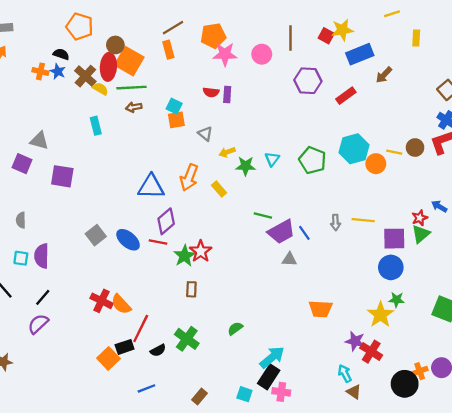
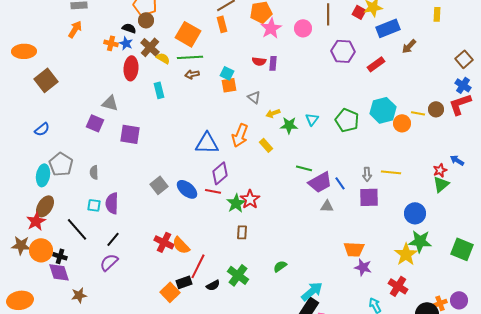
brown circle: (115, 45) -> (146, 20), moved
pink star: (225, 54) -> (271, 28), turned -30
red ellipse: (108, 67) -> (131, 68), moved
purple square: (394, 239) -> (369, 197), moved
green star: (397, 300) -> (420, 241), size x1.6
purple star: (355, 341) -> (363, 267), moved

